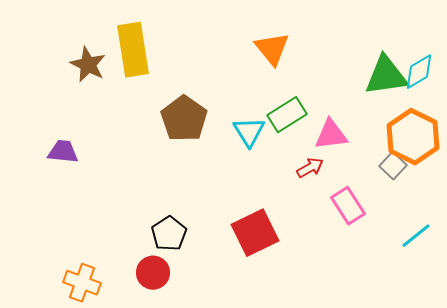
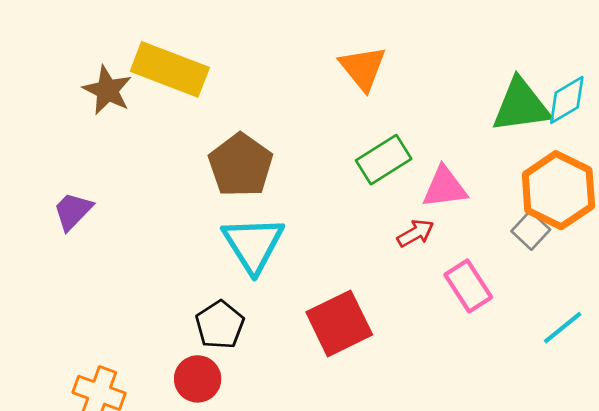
yellow rectangle: (133, 50) -> (170, 69), turned -60
cyan triangle: (249, 132) -> (253, 244), moved, size x1.4
purple trapezoid: (63, 152) -> (73, 211), turned -52

